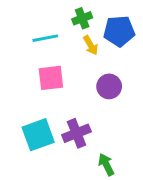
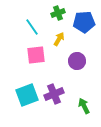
cyan line: (45, 38) -> (32, 27), turned 66
yellow arrow: (91, 45) -> (59, 39), moved, turned -120
green arrow: (106, 165) -> (84, 106), moved

